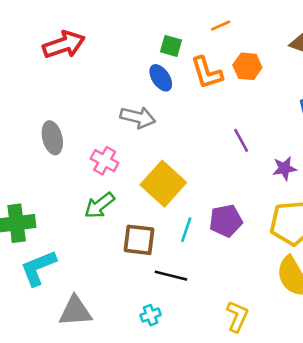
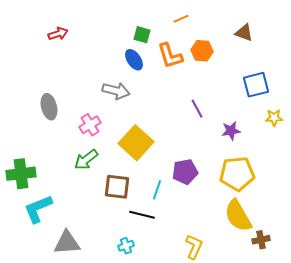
red arrow: (64, 45) -> (58, 34), size x0.6
pink cross: (105, 161) -> (90, 125), turned 30
cyan line: (186, 230) -> (157, 190), moved

